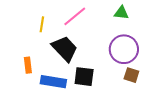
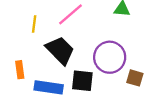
purple circle: (124, 49) -> (110, 57), moved

